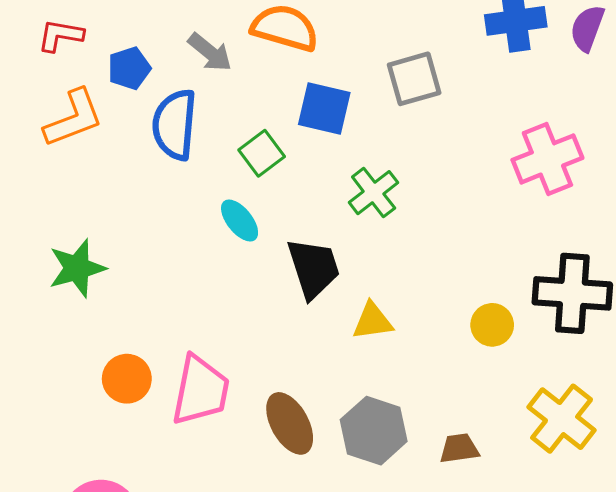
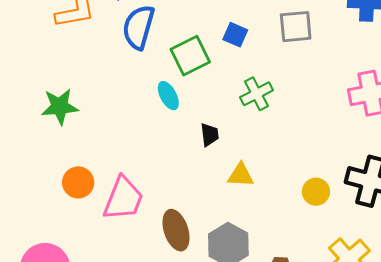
blue square: (324, 109) -> (235, 35), size x0.7
green square: (262, 153) -> (190, 56), size x1.4
black trapezoid: (314, 268) -> (210, 135), size x0.6

